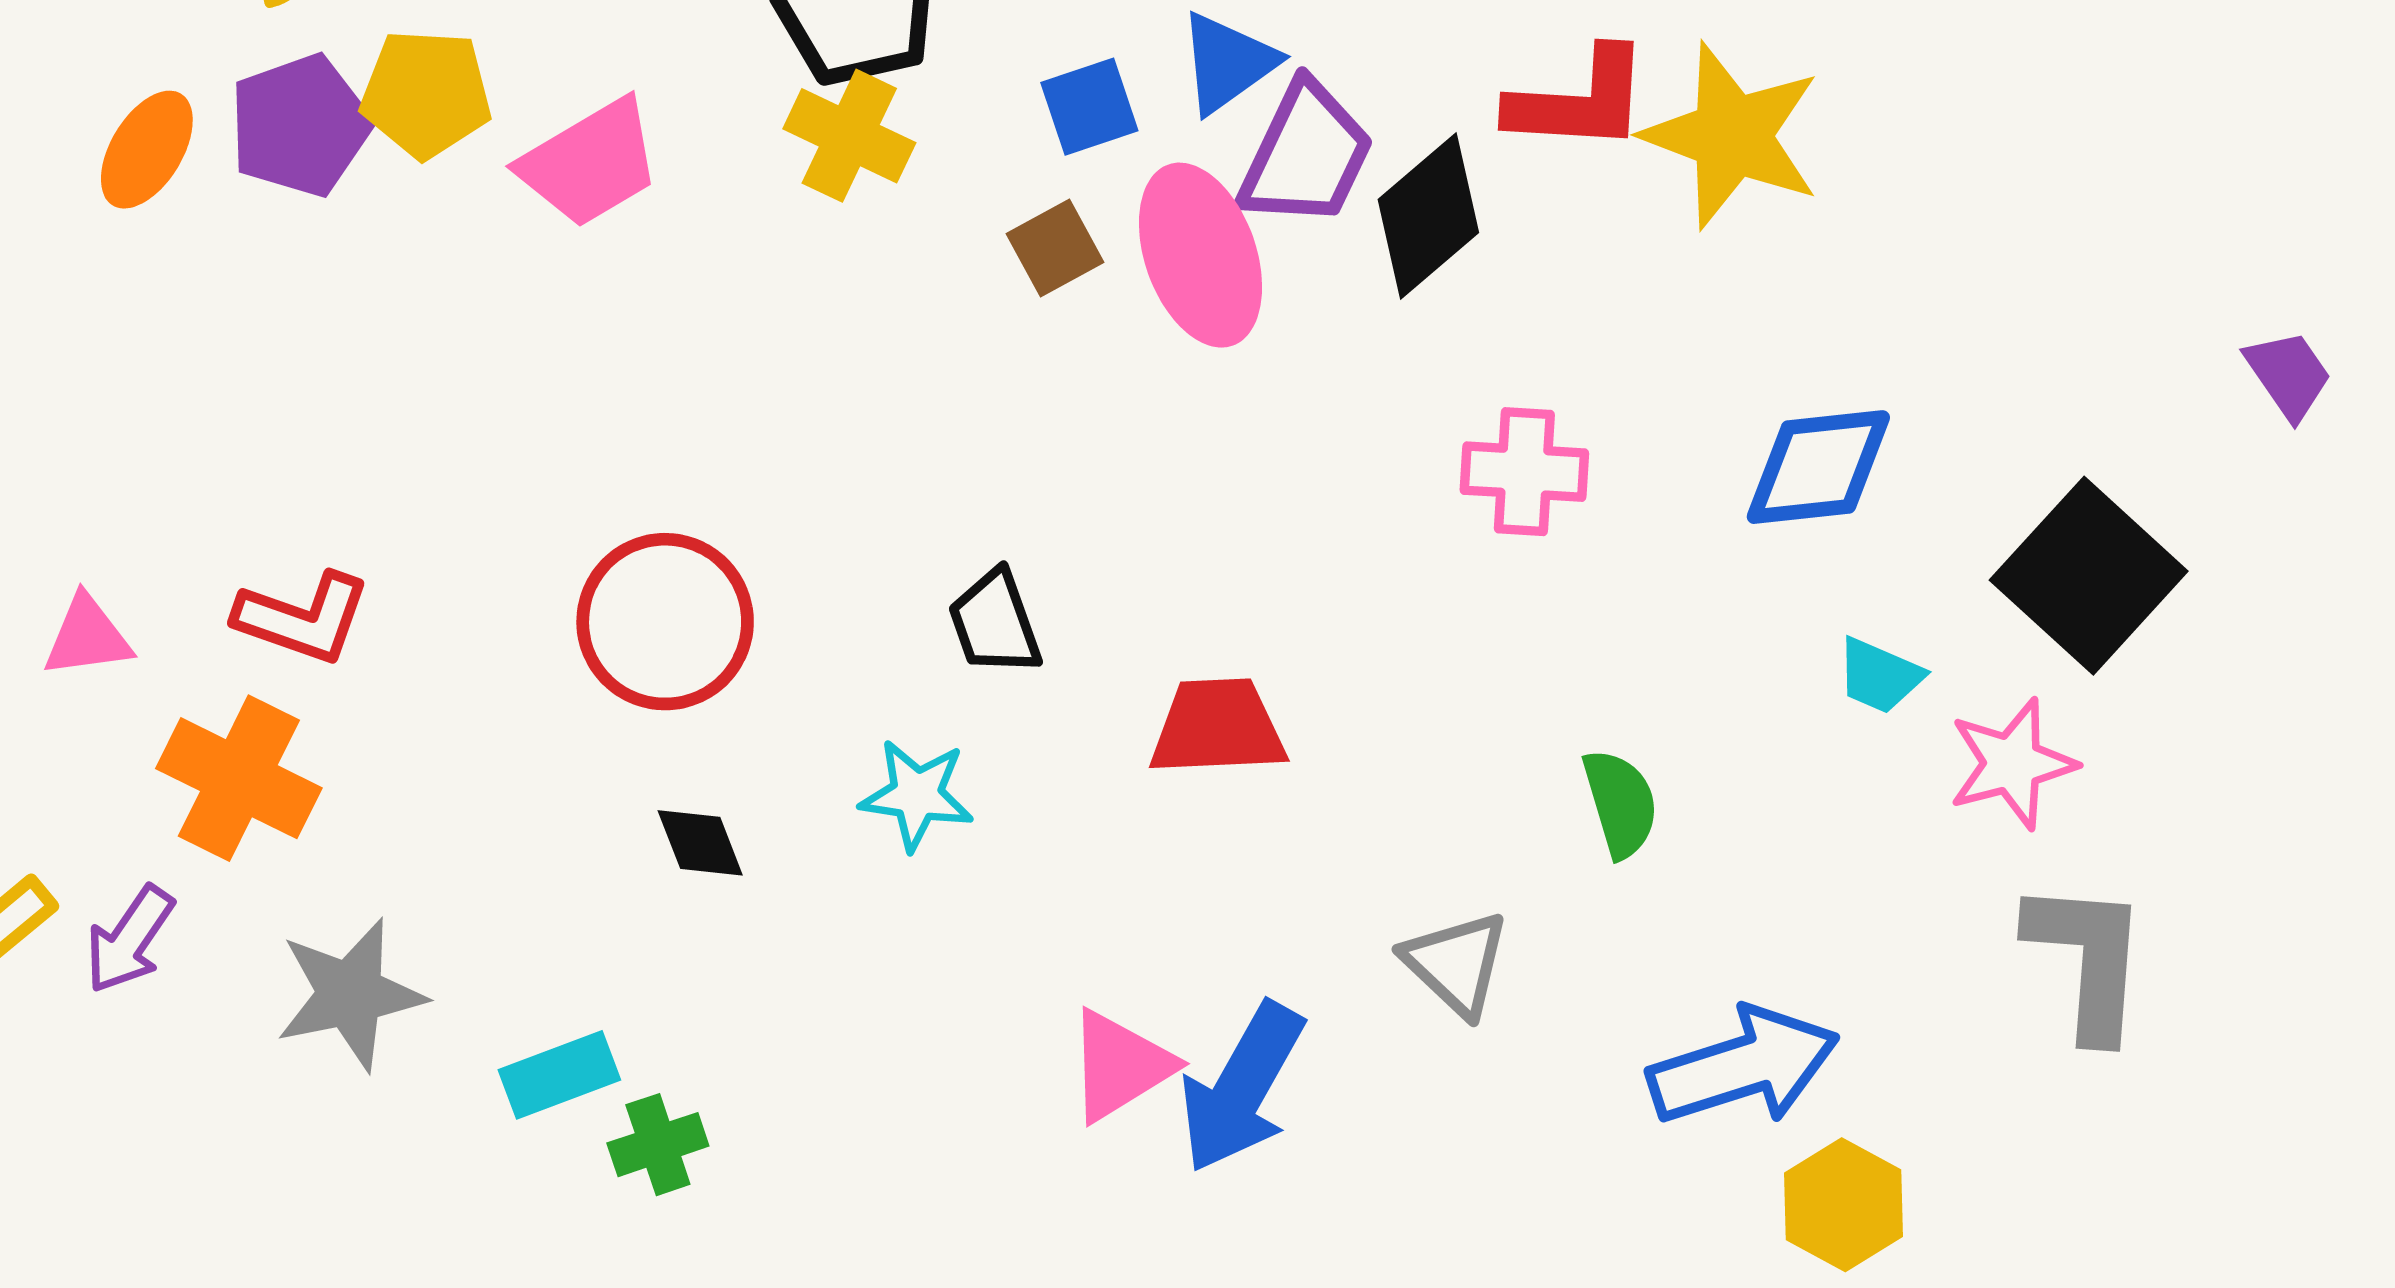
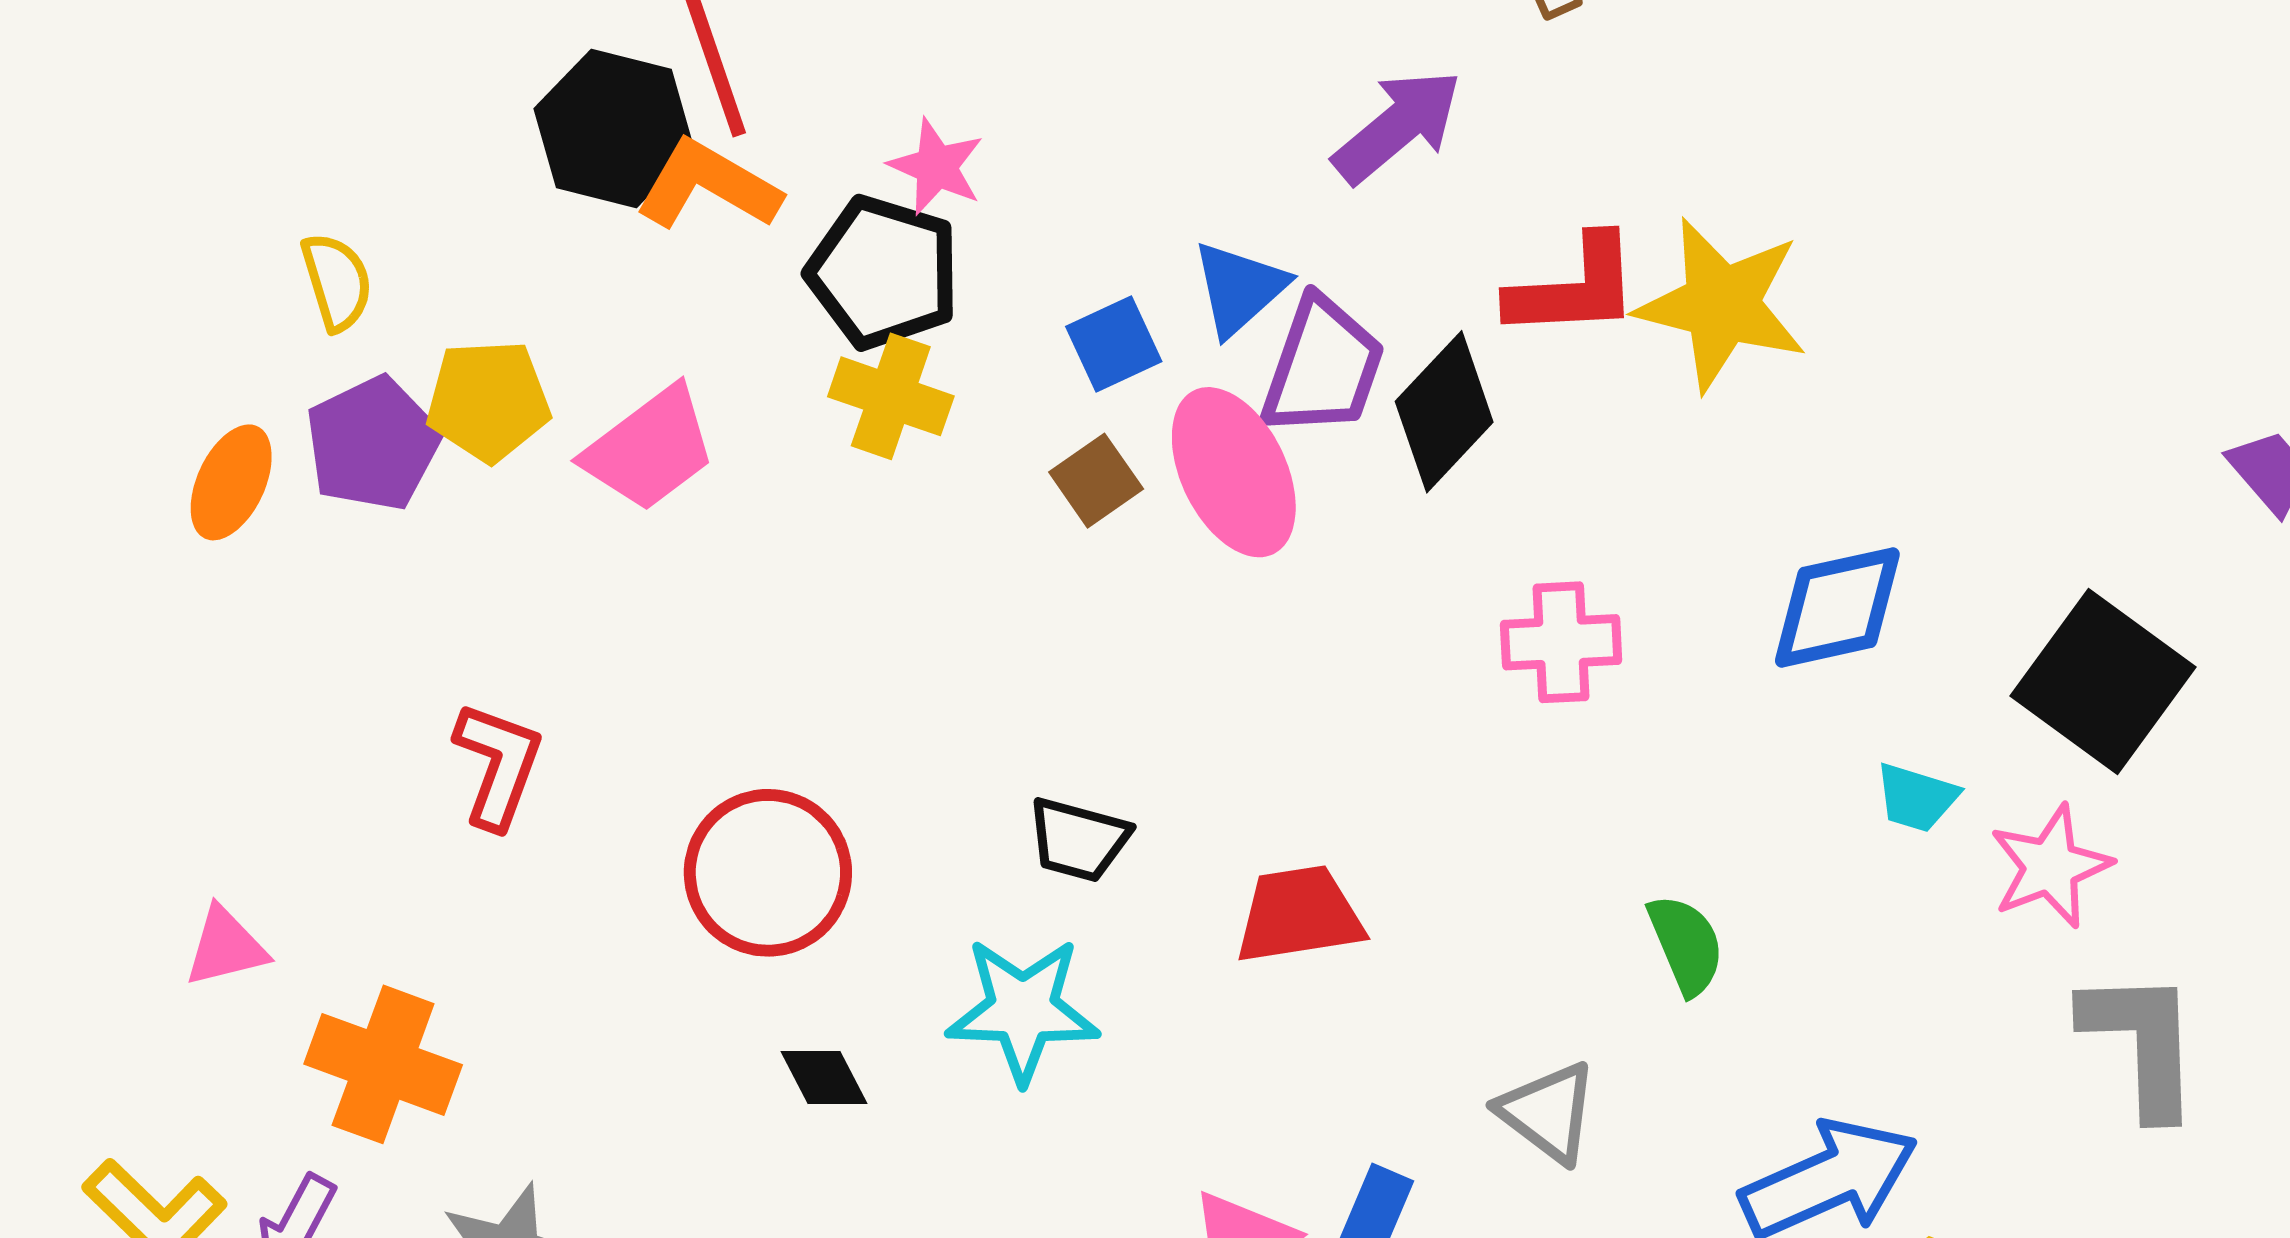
red L-shape: (303, 618) -> (498, 765), moved, turned -83
black trapezoid: (995, 623) -> (1078, 840), turned -49
cyan star: (917, 795) -> (1023, 1010), size x1.4

